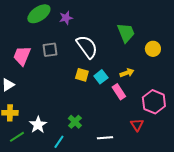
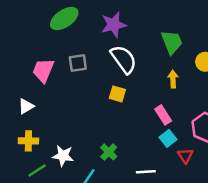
purple star: (66, 18) -> (114, 25), moved, size x1.5
yellow arrow: (127, 73) -> (173, 79), moved, turned -72
cyan square: (101, 77) -> (168, 138), moved
white star: (38, 125) -> (63, 156), turned -30

